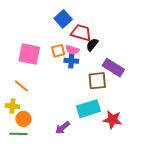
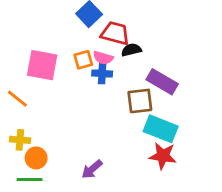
black semicircle: (92, 45) -> (131, 50), turned 40
orange line: (21, 86) -> (17, 99), moved
cyan rectangle: (88, 109) -> (161, 129), moved, turned 40

